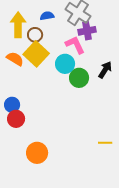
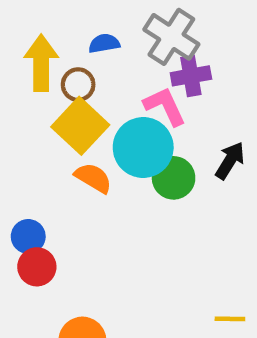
orange semicircle: (15, 59) -> (93, 178), moved
cyan circle: (65, 64) -> (143, 148), size x1.4

